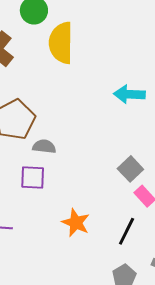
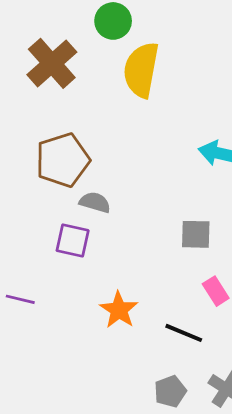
gray square: (130, 169) -> (196, 234), moved, turned 35
black line: (127, 231) -> (184, 333), turned 76

